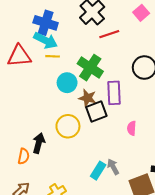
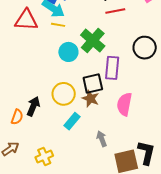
brown star: (88, 98) -> (91, 98), moved
pink semicircle: (132, 128) -> (124, 104), size x1.6
cyan rectangle: (98, 171) -> (72, 121), moved

